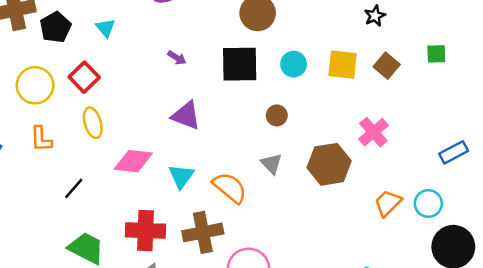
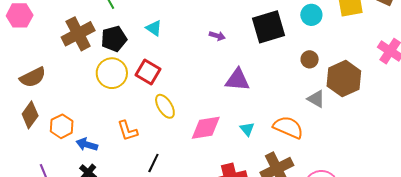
black pentagon: (55, 27) -> (114, 39), turned 30
yellow circle: (35, 85) -> (112, 73), moved
brown hexagon: (329, 164) -> (344, 79), moved
cyan triangle: (181, 176) -> (247, 129), size x0.7
black line: (74, 188) -> (153, 163), moved

